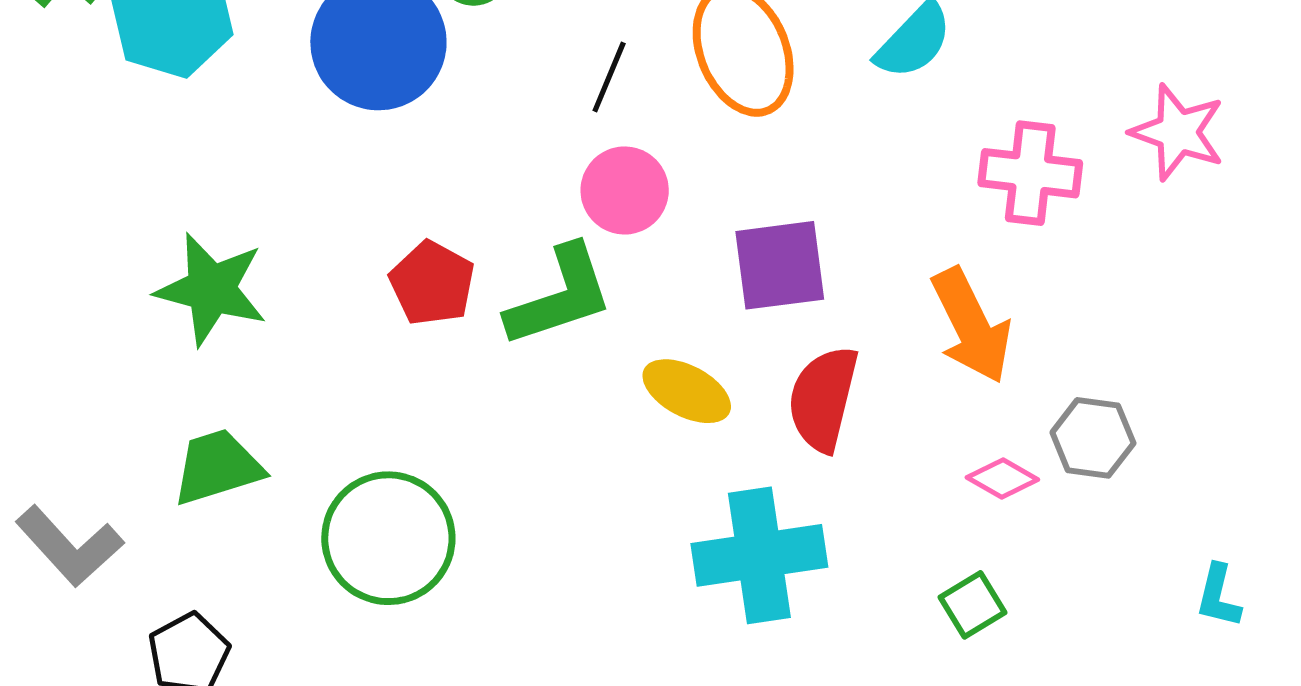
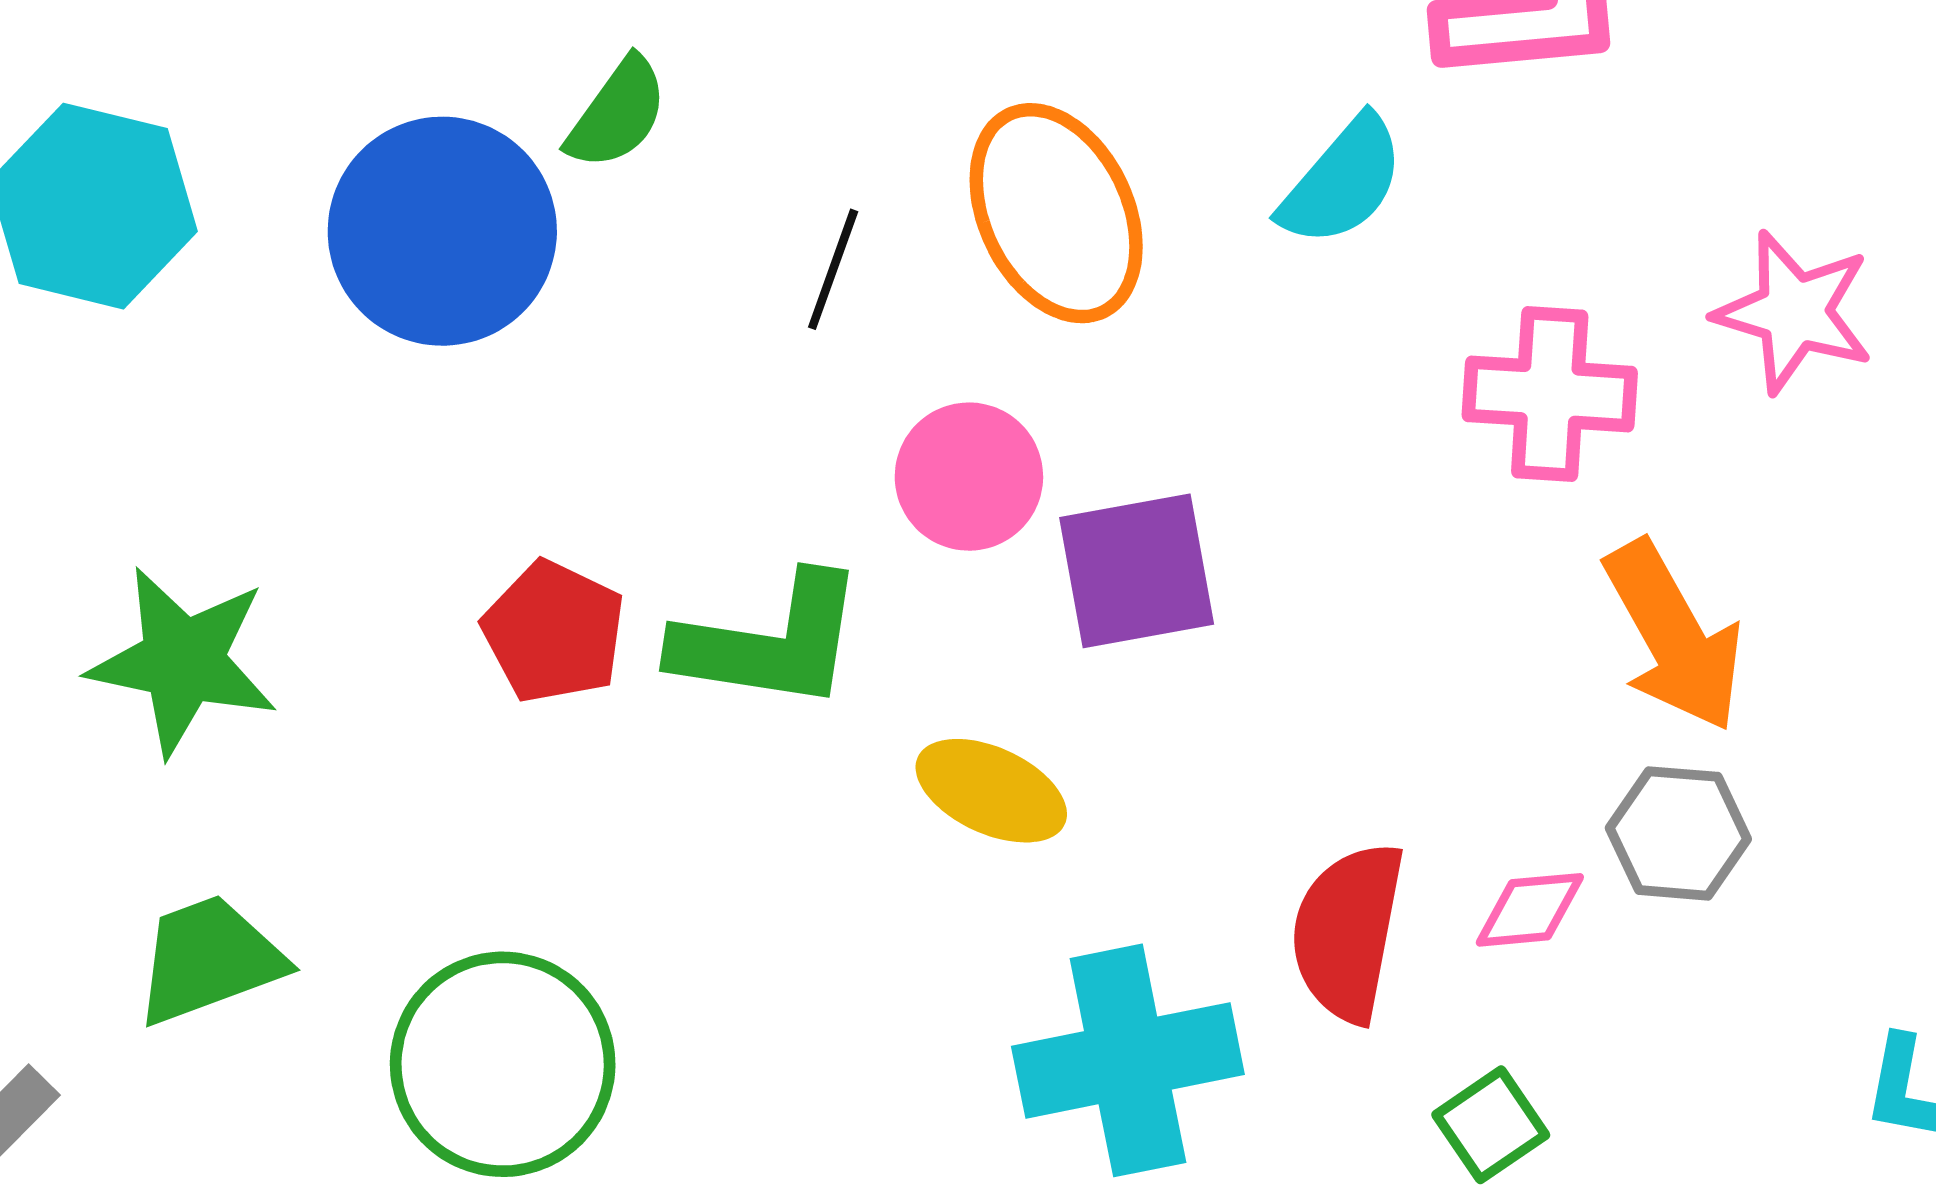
pink circle: (625, 190) -> (969, 477), moved
green L-shape: (560, 296) -> (770, 642), turned 30
orange arrow: (971, 326) -> (1674, 636), moved
red semicircle: (823, 399) -> (1348, 932), moved
pink diamond: (1002, 479) -> (1530, 910), turned -32

